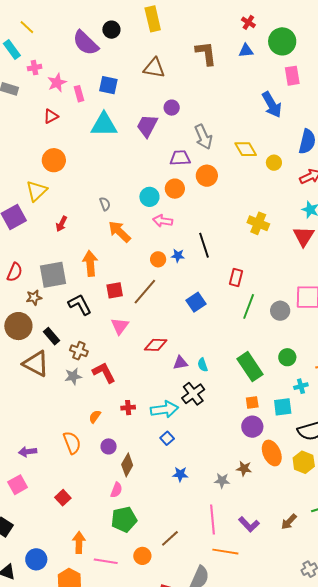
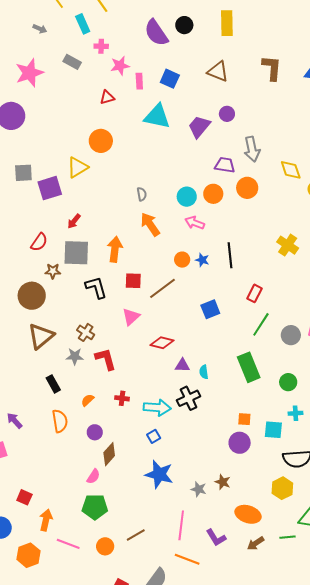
red arrow: (62, 224) -> (74, 221), moved
black rectangle: (51, 336) -> (53, 384), moved
brown triangle: (36, 364) -> (41, 336), turned 40
green rectangle: (250, 367) -> (249, 367), moved
purple arrow: (28, 452) -> (15, 421), turned 42
orange ellipse: (272, 453) -> (248, 514), moved, turned -60
blue star: (180, 474) -> (159, 474), size x1.8
red square: (63, 498) -> (24, 497), moved, turned -35

